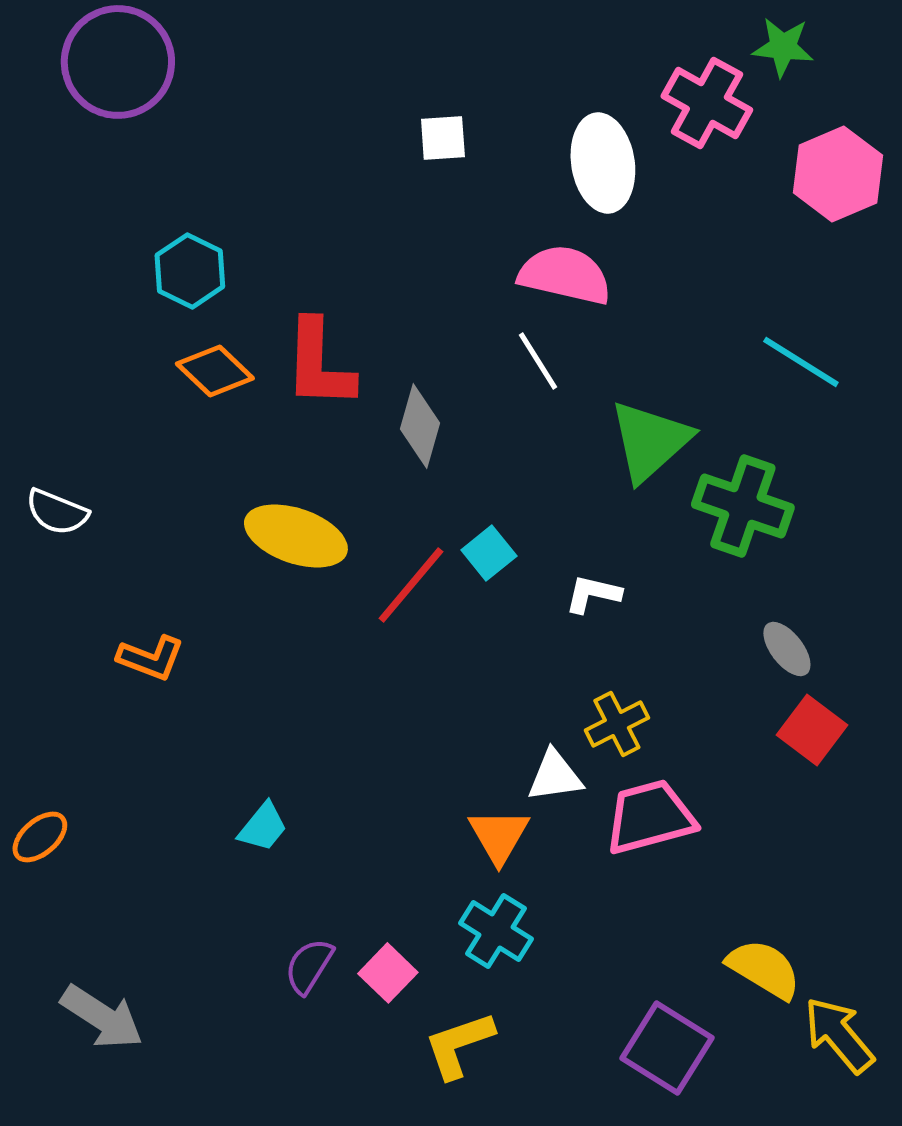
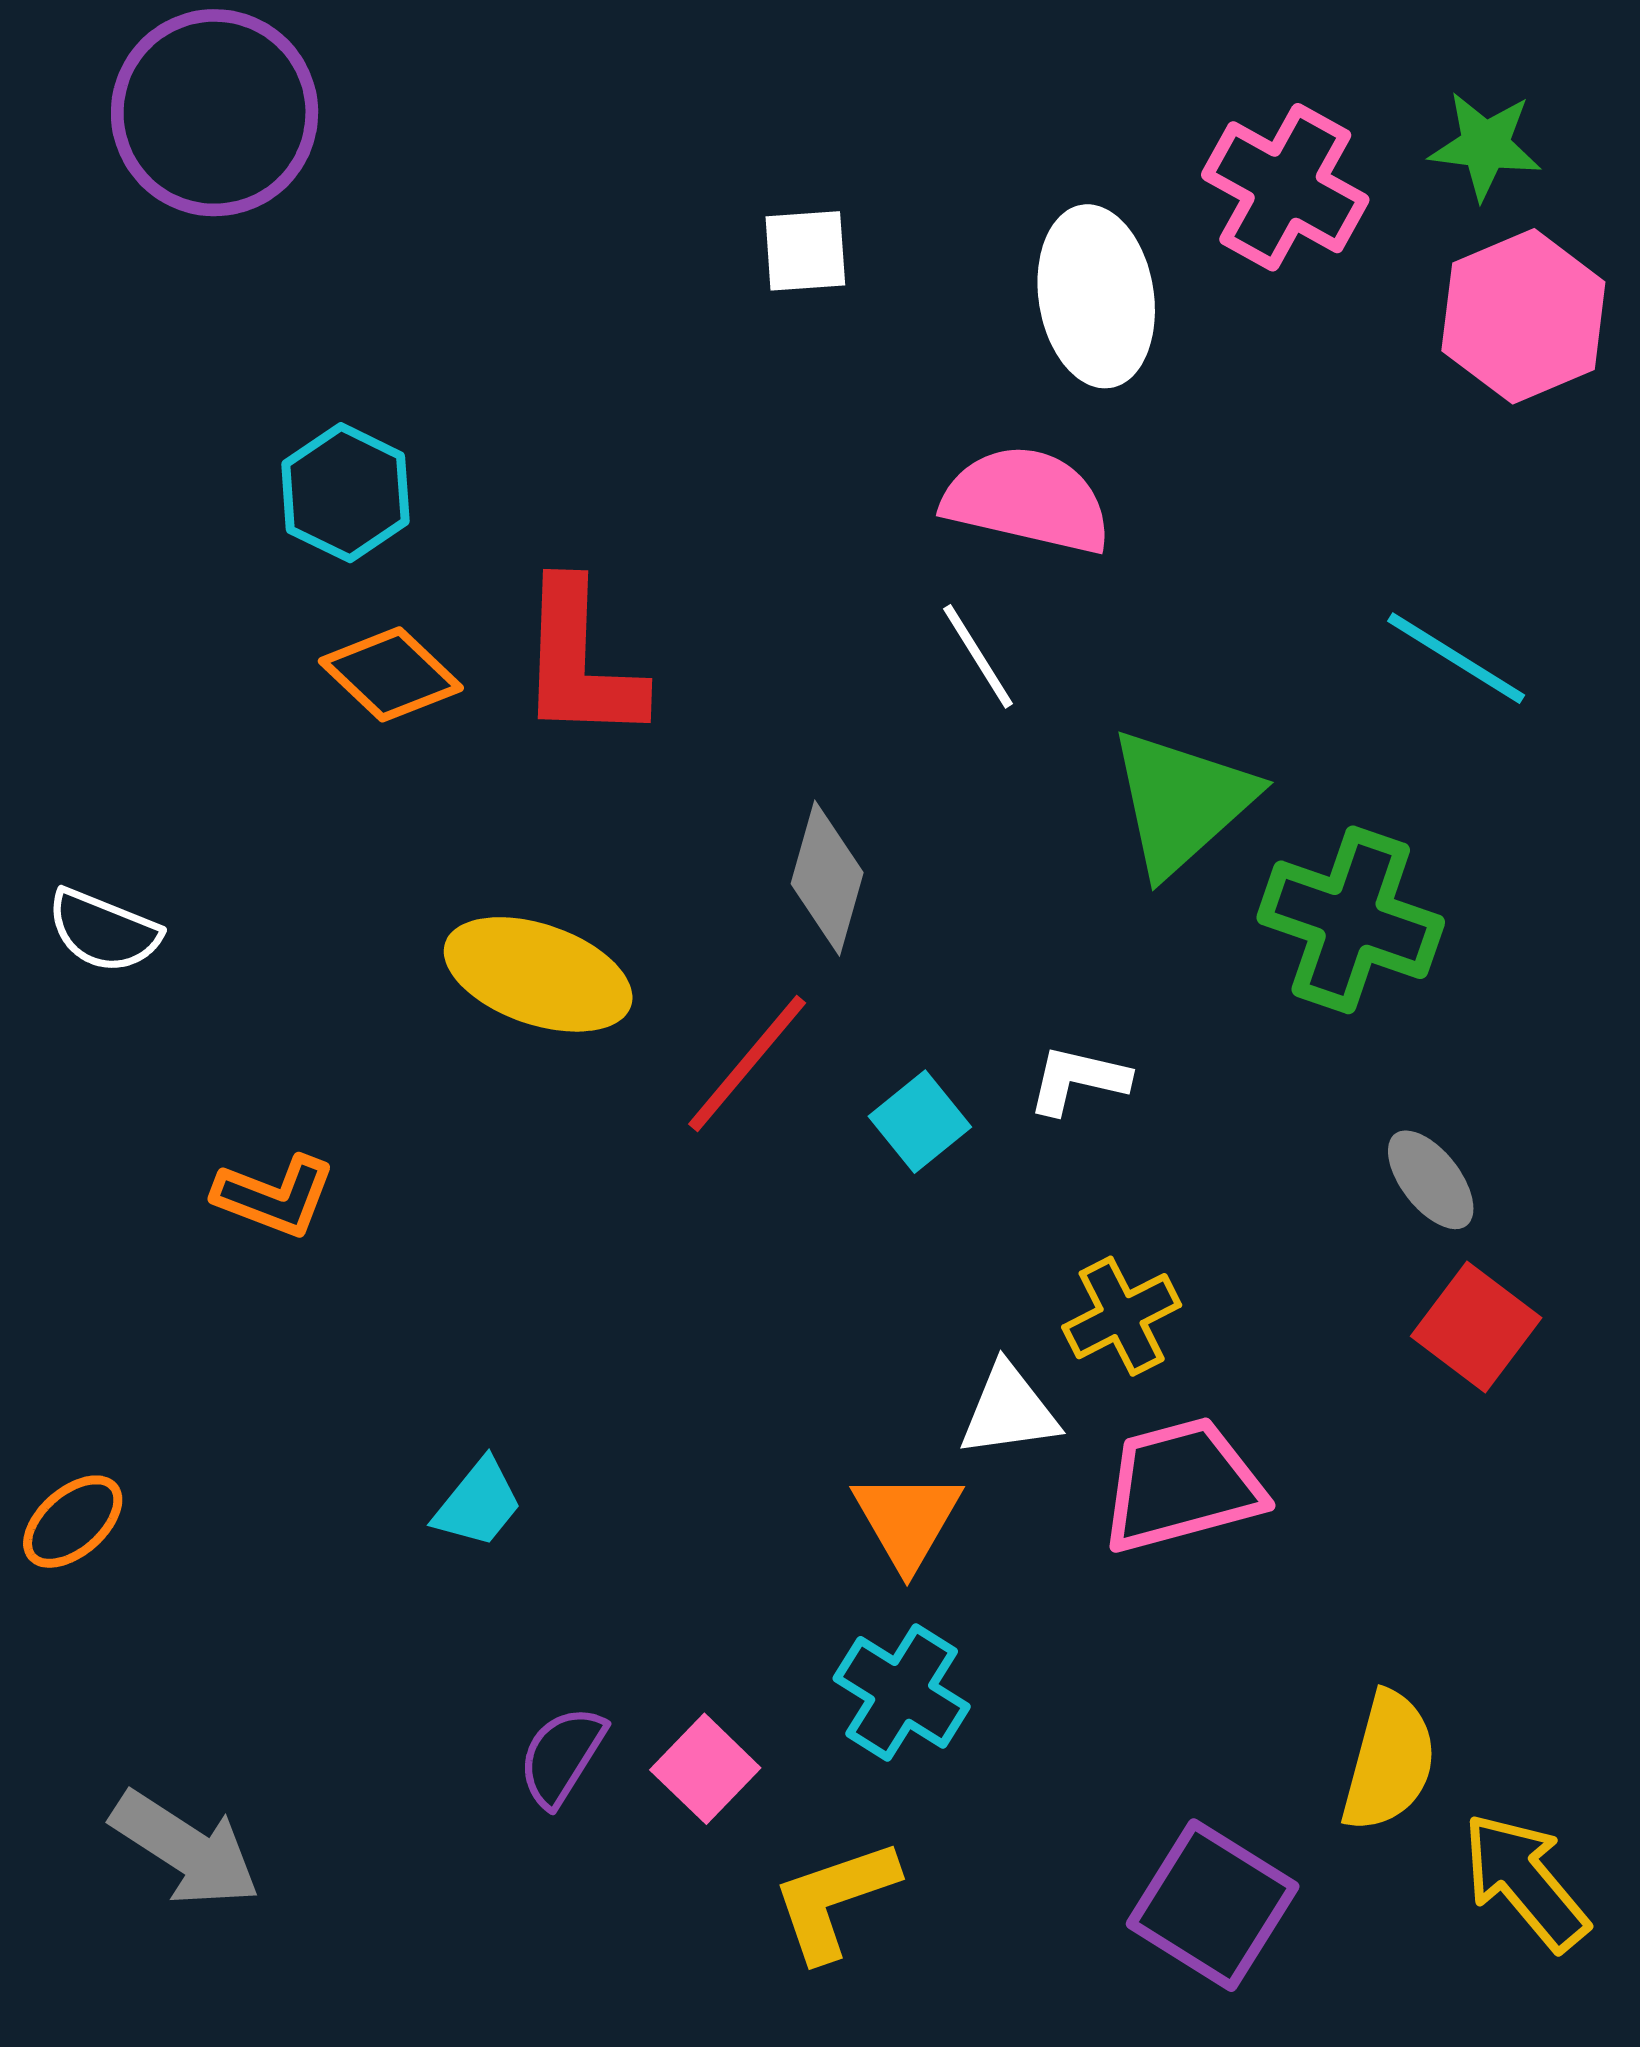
green star: (783, 47) -> (1485, 145), moved
gray diamond: (420, 426) -> (827, 878), moved
cyan square: (489, 553) -> (920, 1122), moved
yellow semicircle: (764, 969) -> (1389, 1762), turned 74

